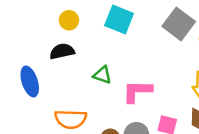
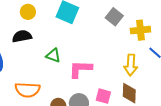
gray square: (179, 24) -> (114, 17), size x0.7

